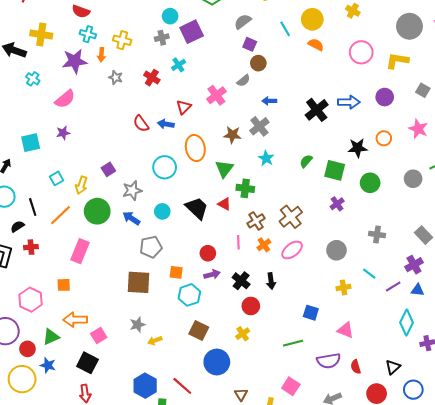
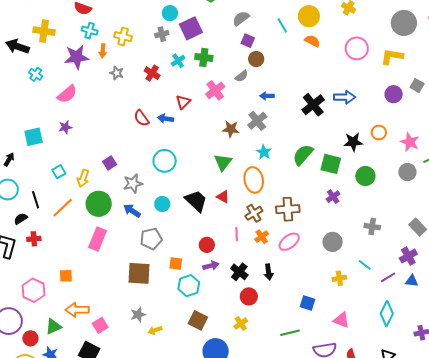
purple circle: (385, 97) -> (394, 94), moved
pink star: (418, 129) -> (410, 142), moved
orange ellipse: (195, 148) -> (254, 180), moved
green semicircle: (306, 161) -> (303, 155), size x1.6
green cross: (245, 188) -> (204, 57), moved
brown cross: (291, 217) -> (288, 209), turned 35
pink rectangle: (80, 251) -> (98, 239), moved
cyan diamond: (407, 323) -> (387, 314), moved

